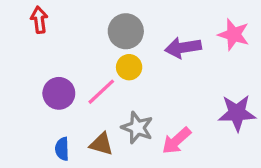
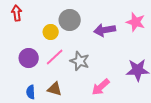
yellow circle: (129, 67) -> (51, 32), moved
gray star: (137, 128) -> (80, 61), moved

